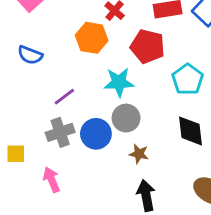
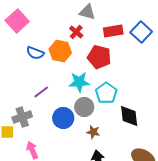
blue semicircle: (30, 55) -> (35, 53), moved
cyan pentagon: (188, 79) -> (106, 93), moved
gray cross: (60, 132) -> (22, 117), moved

